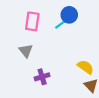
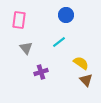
pink rectangle: (32, 21) -> (19, 20), moved
cyan line: (62, 24) -> (59, 42), moved

